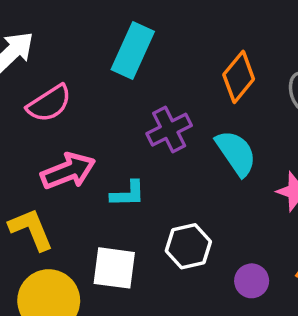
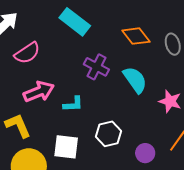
cyan rectangle: (133, 51) -> (75, 22), turned -76
orange diamond: (239, 77) -> (136, 36), turned -76
purple cross: (169, 130) -> (96, 67), turned -35

